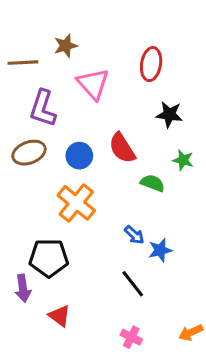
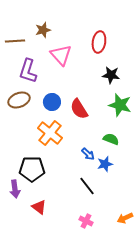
red semicircle: (122, 148) -> (79, 109), moved
green star: (183, 160) -> (120, 105), size x1.6
green semicircle: (153, 183) -> (111, 139), moved

